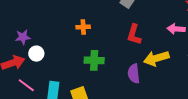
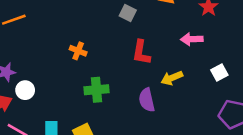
orange cross: (83, 27) -> (78, 51), turned 32
yellow arrow: (156, 58) -> (172, 78), size x0.7

